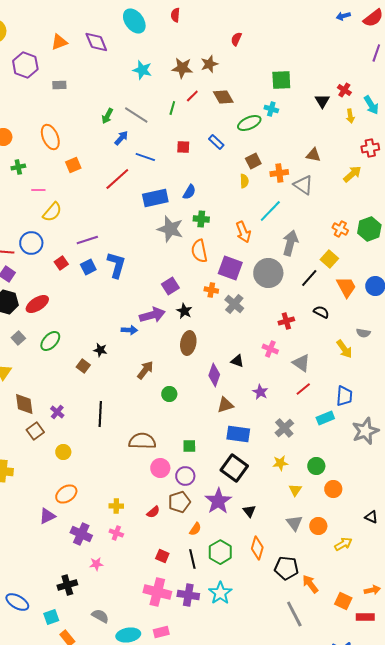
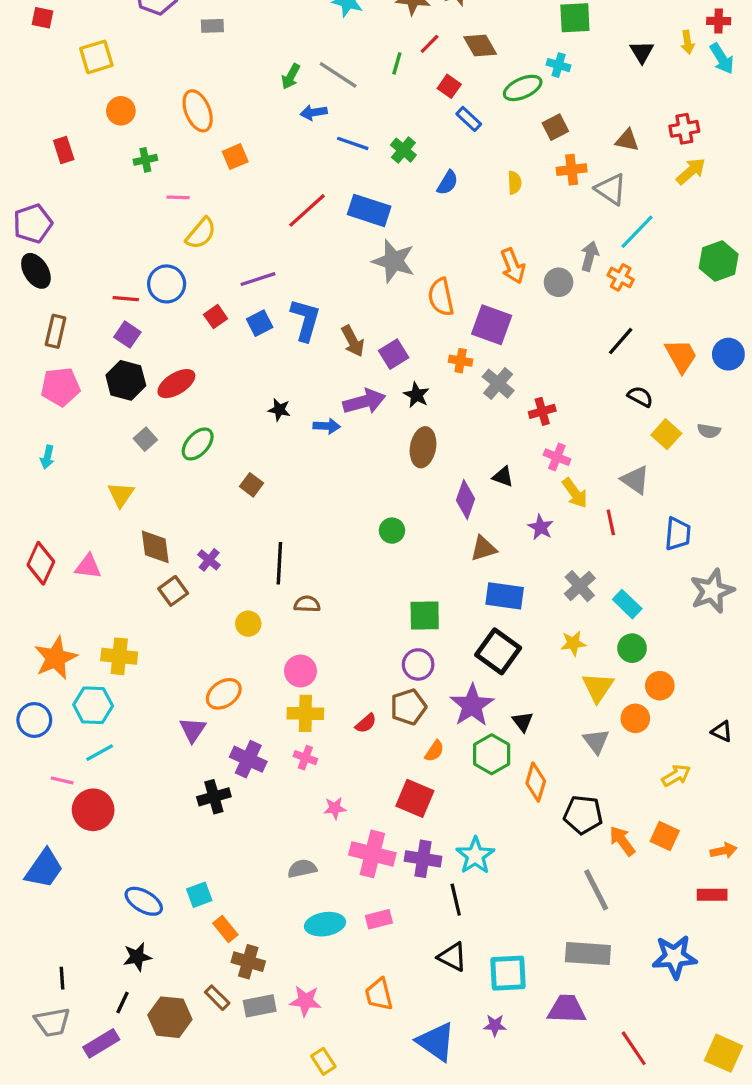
red cross: (344, 90) -> (719, 21), moved, turned -32
yellow arrow: (350, 116) -> (688, 42), moved
blue arrow: (121, 138) -> (314, 112), turned -140
red square: (183, 147) -> (449, 86), moved, turned 32
red cross: (370, 148) -> (684, 129), moved
brown square: (253, 161) -> (555, 127), moved
red line: (117, 179) -> (307, 210), moved
blue semicircle: (189, 192) -> (448, 183), moved
blue rectangle: (155, 198) -> (369, 210), turned 30
cyan line: (270, 211) -> (637, 232), moved
green cross: (201, 219) -> (403, 150), moved, turned 35
orange cross: (340, 229) -> (621, 277), moved
gray arrow: (290, 243) -> (590, 256), moved, size x0.7
yellow square: (329, 259) -> (666, 434), moved
gray circle: (268, 273) -> (559, 282), moved, size x0.6
red cross: (286, 321) -> (542, 411), moved
yellow arrow: (344, 349) -> (575, 493), moved
black star: (100, 350) -> (279, 410), moved
gray triangle: (301, 363) -> (635, 480), moved
brown arrow: (145, 370) -> (353, 341), moved, turned 114
red line: (303, 389) -> (611, 522), turned -63
cyan rectangle: (325, 418) -> (627, 604), moved, turned 66
brown semicircle: (142, 441) -> (307, 604), moved, size x0.6
green square: (189, 446) -> (425, 615), size x1.5
yellow circle: (63, 452) -> (248, 624), moved
pink circle: (160, 468) -> (301, 671), moved
yellow triangle: (295, 490) -> (598, 687), size x1.5
yellow cross: (116, 506) -> (305, 713), size x1.5
purple triangle: (47, 516) -> (193, 730), turned -30
orange circle: (318, 526) -> (635, 718), moved
green hexagon: (220, 552) -> (492, 754), moved
red square: (162, 556) -> (415, 798), moved, size x1.6
black line: (192, 559) -> (456, 900), moved
pink star: (96, 564) -> (335, 808), moved
black cross: (67, 585) -> (214, 797), moved
orange square: (343, 601) -> (665, 836), moved
blue ellipse: (17, 602) -> (144, 901), moved
gray semicircle: (100, 616) -> (302, 869), moved, turned -42

